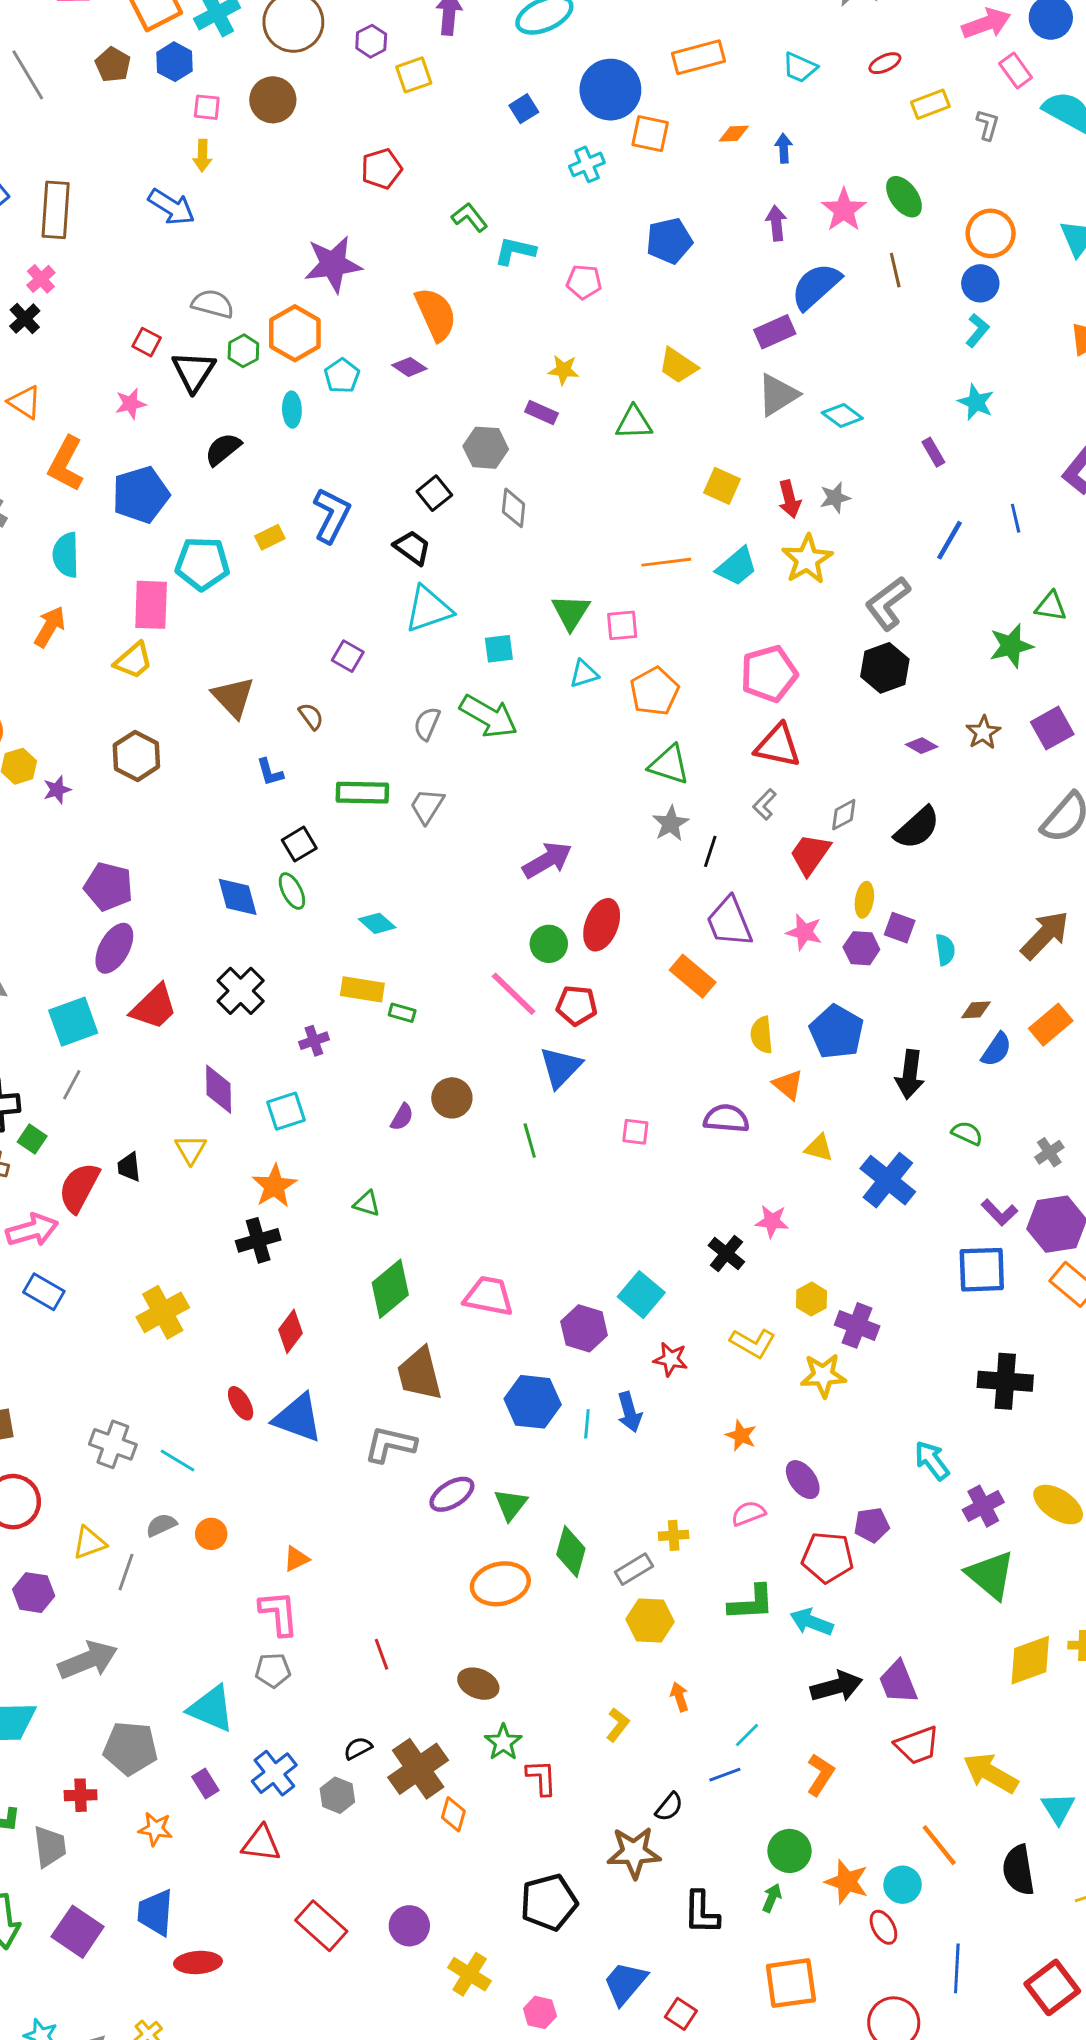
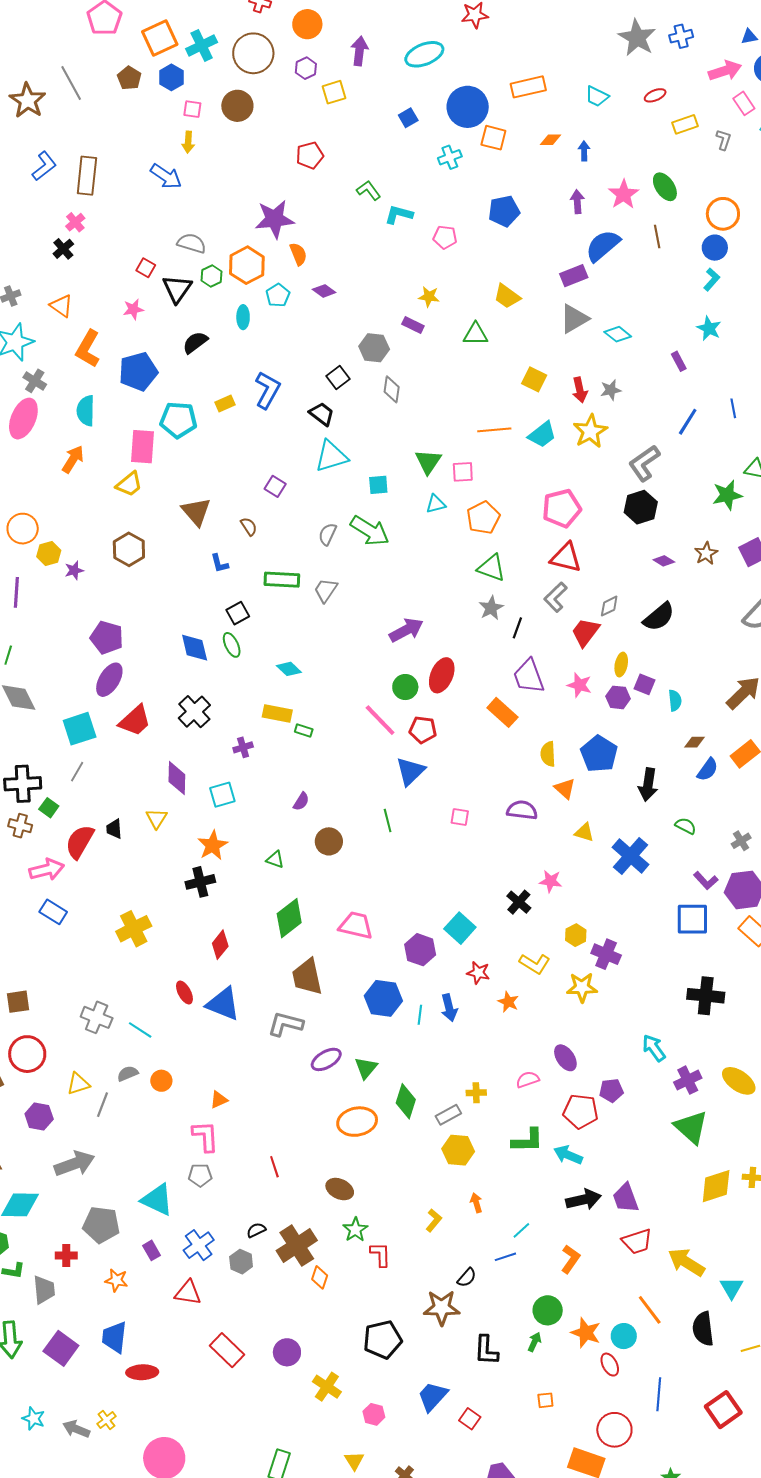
orange semicircle: (436, 314) -> (298, 254), moved, size x0.6
gray L-shape: (765, 804) -> (555, 597), size x1.4
brown circle: (452, 1098) -> (329, 841), moved
orange star: (741, 1436) -> (508, 1002), moved
orange square: (791, 1983) -> (545, 1400), size x0.5

